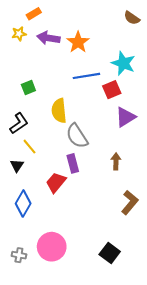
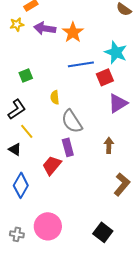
yellow semicircle: (59, 111) -> (55, 97), size x0.6
black triangle: (17, 166) -> (15, 149), turned -32

